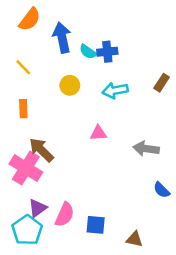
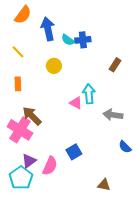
brown rectangle: (162, 83) -> (115, 65), moved
cyan arrow: (115, 90) -> (89, 94), moved, turned 96
pink triangle: (98, 133) -> (76, 103), turned 32
blue square: (96, 225) -> (74, 152), moved, turned -35

